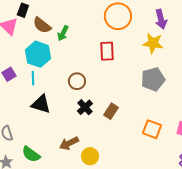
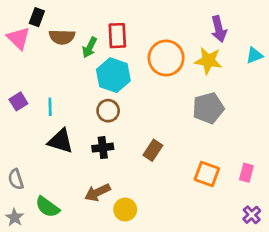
orange circle: (118, 16) -> (166, 58), moved
brown semicircle: (42, 25) -> (62, 37), turned -36
red rectangle: (107, 51) -> (117, 36), moved
cyan hexagon: (38, 54) -> (113, 75), moved
black cross: (85, 107) -> (103, 148), moved, turned 35

